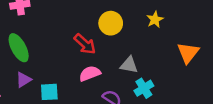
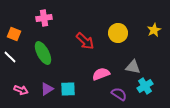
red arrow: (85, 44) -> (85, 41), moved
purple triangle: (24, 80) -> (47, 89), moved

